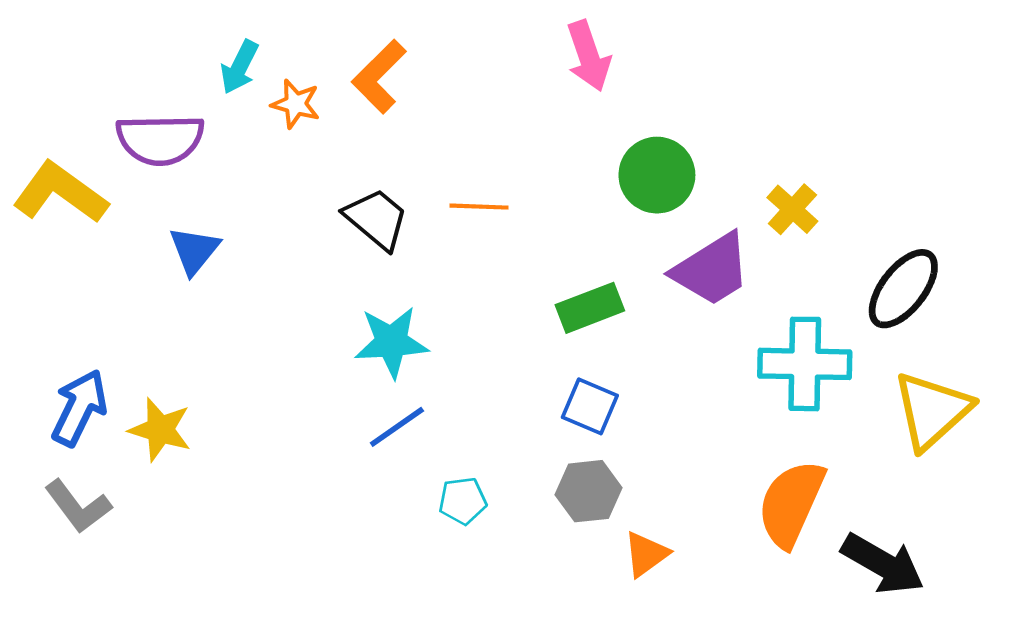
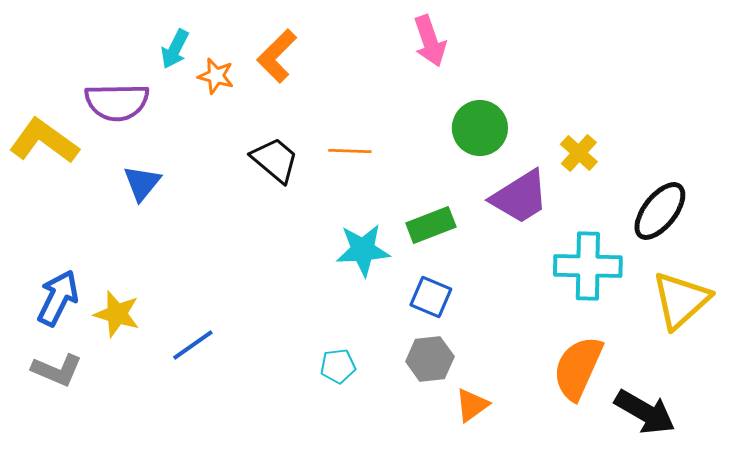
cyan star: (391, 342) -> (363, 250), moved
blue line: (397, 427) -> (193, 345), moved
gray L-shape: (78, 506) -> (57, 370), turned -30

